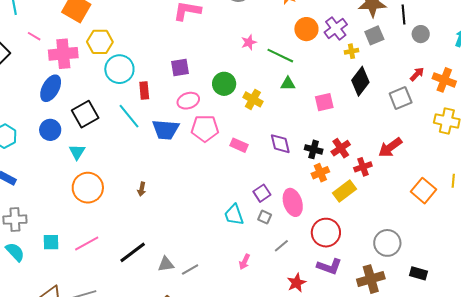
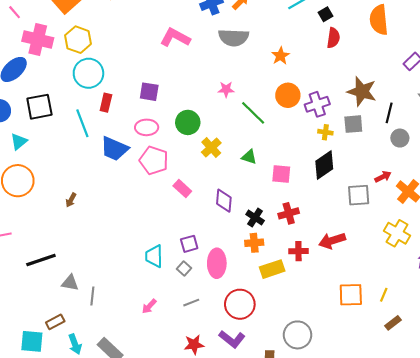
green triangle: (288, 84) -> (249, 157), moved
red cross: (341, 148) -> (289, 213), moved
orange square: (423, 191) -> (351, 295), turned 30
gray line: (190, 269) -> (92, 296), turned -72

